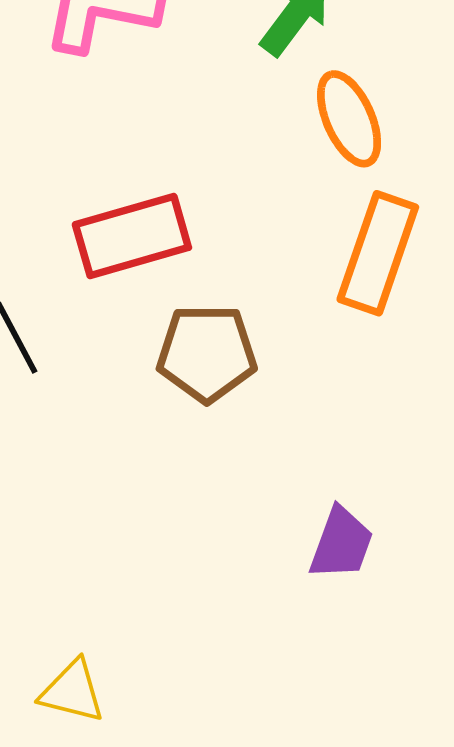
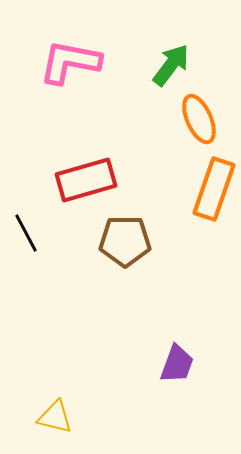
purple trapezoid: (341, 543) -> (177, 364), moved

